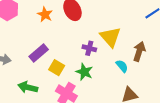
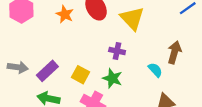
yellow triangle: (110, 37) -> (132, 18), moved
purple rectangle: (39, 53) -> (47, 71), moved

